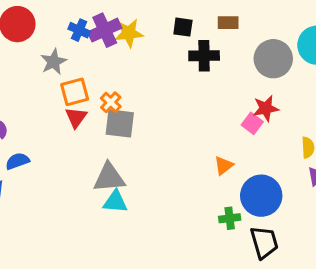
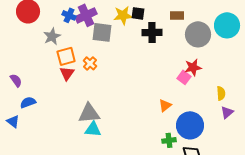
brown rectangle: (228, 23) -> (177, 15), moved
yellow star: (129, 33) -> (123, 15), moved
gray square: (120, 123) -> (102, 32), moved

